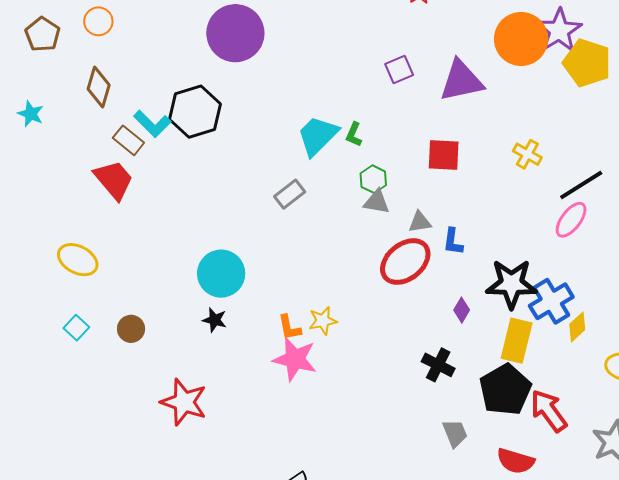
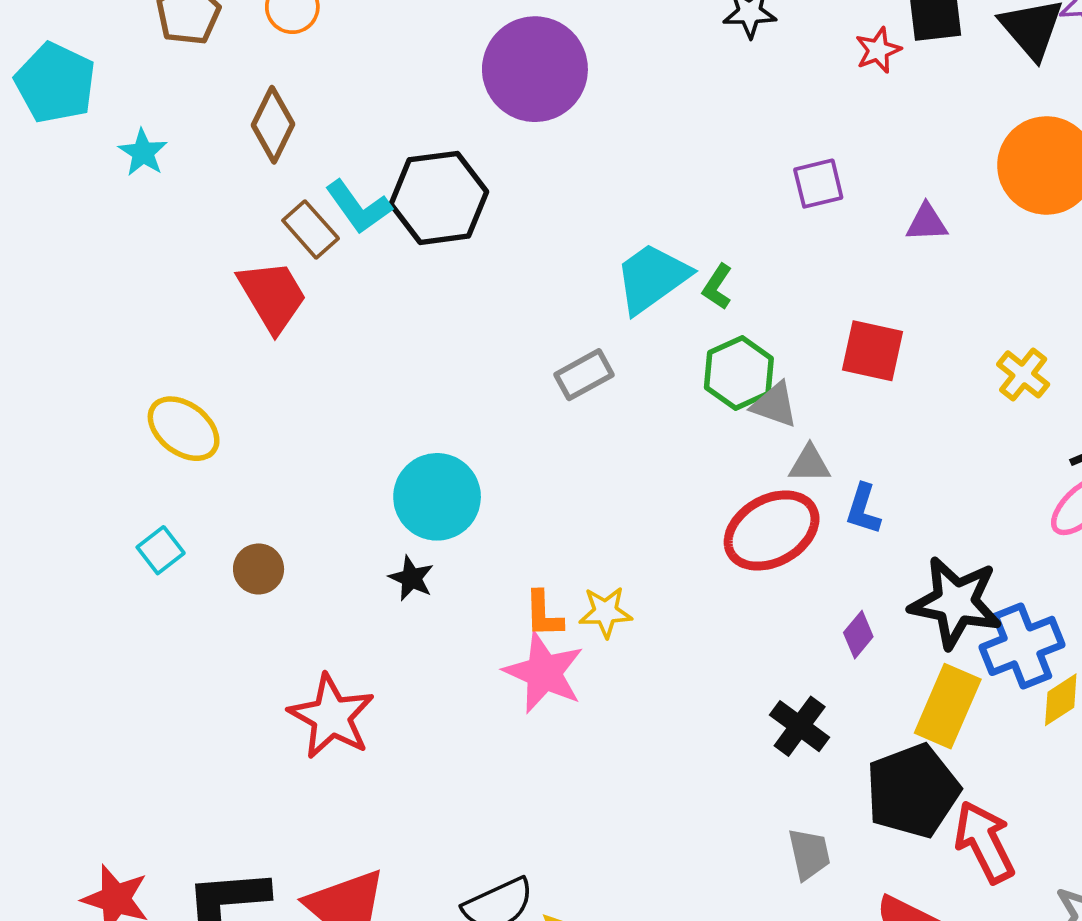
purple triangle: (461, 81) -> (927, 223), size x0.5
green hexagon: (373, 179) -> (739, 373), size x1.4
gray triangle: (377, 202) -> (775, 405), moved

